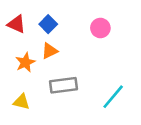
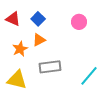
yellow triangle: (22, 102) -> (17, 80), size x1.5

